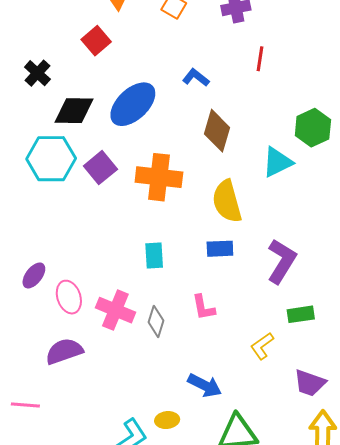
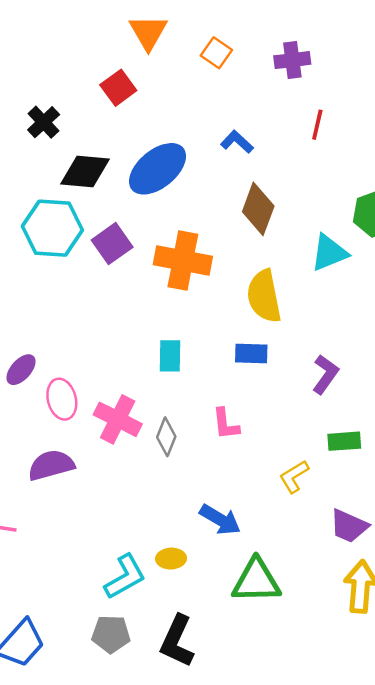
purple L-shape: (282, 261) -> (325, 374), size x0.7

